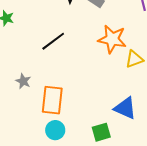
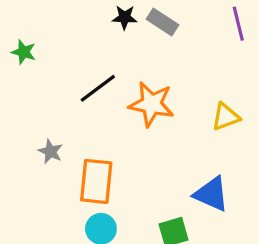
orange star: (112, 39) -> (151, 104), moved

